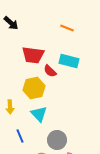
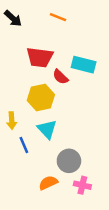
orange line: (67, 28) -> (58, 17), moved
blue line: (20, 136) -> (24, 145), moved

